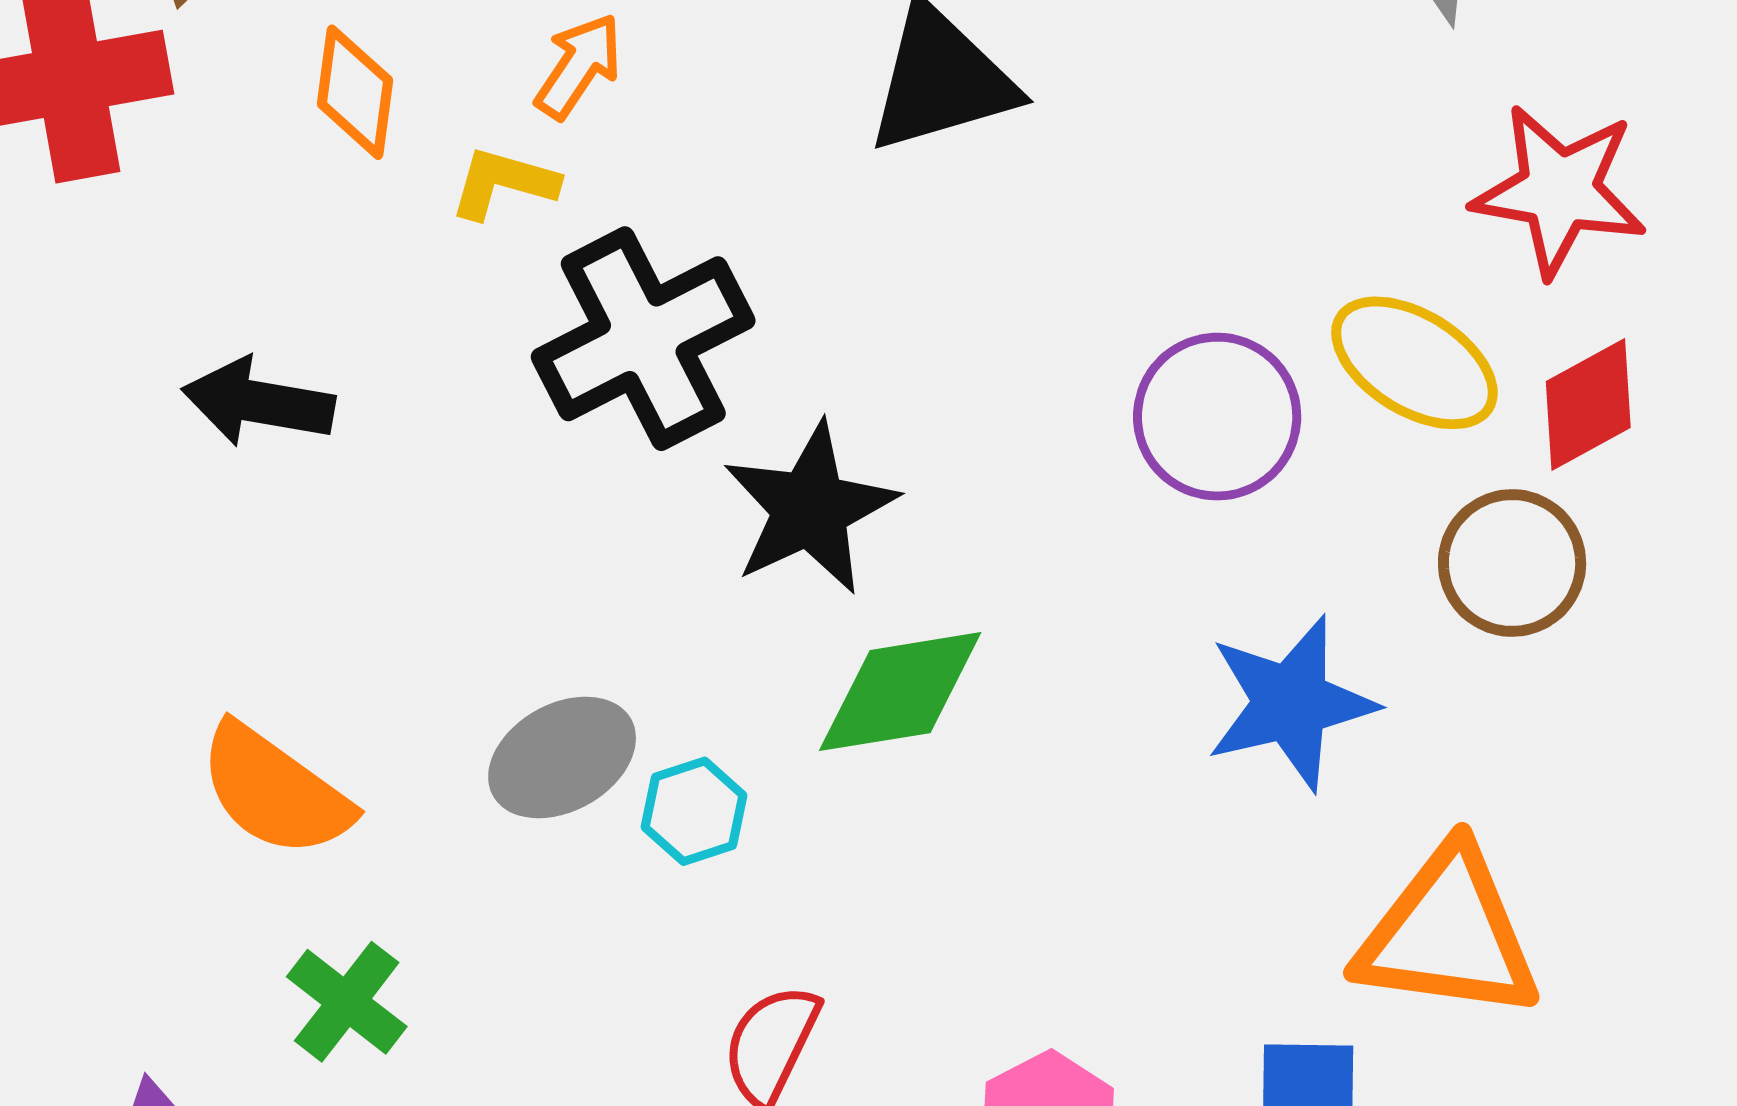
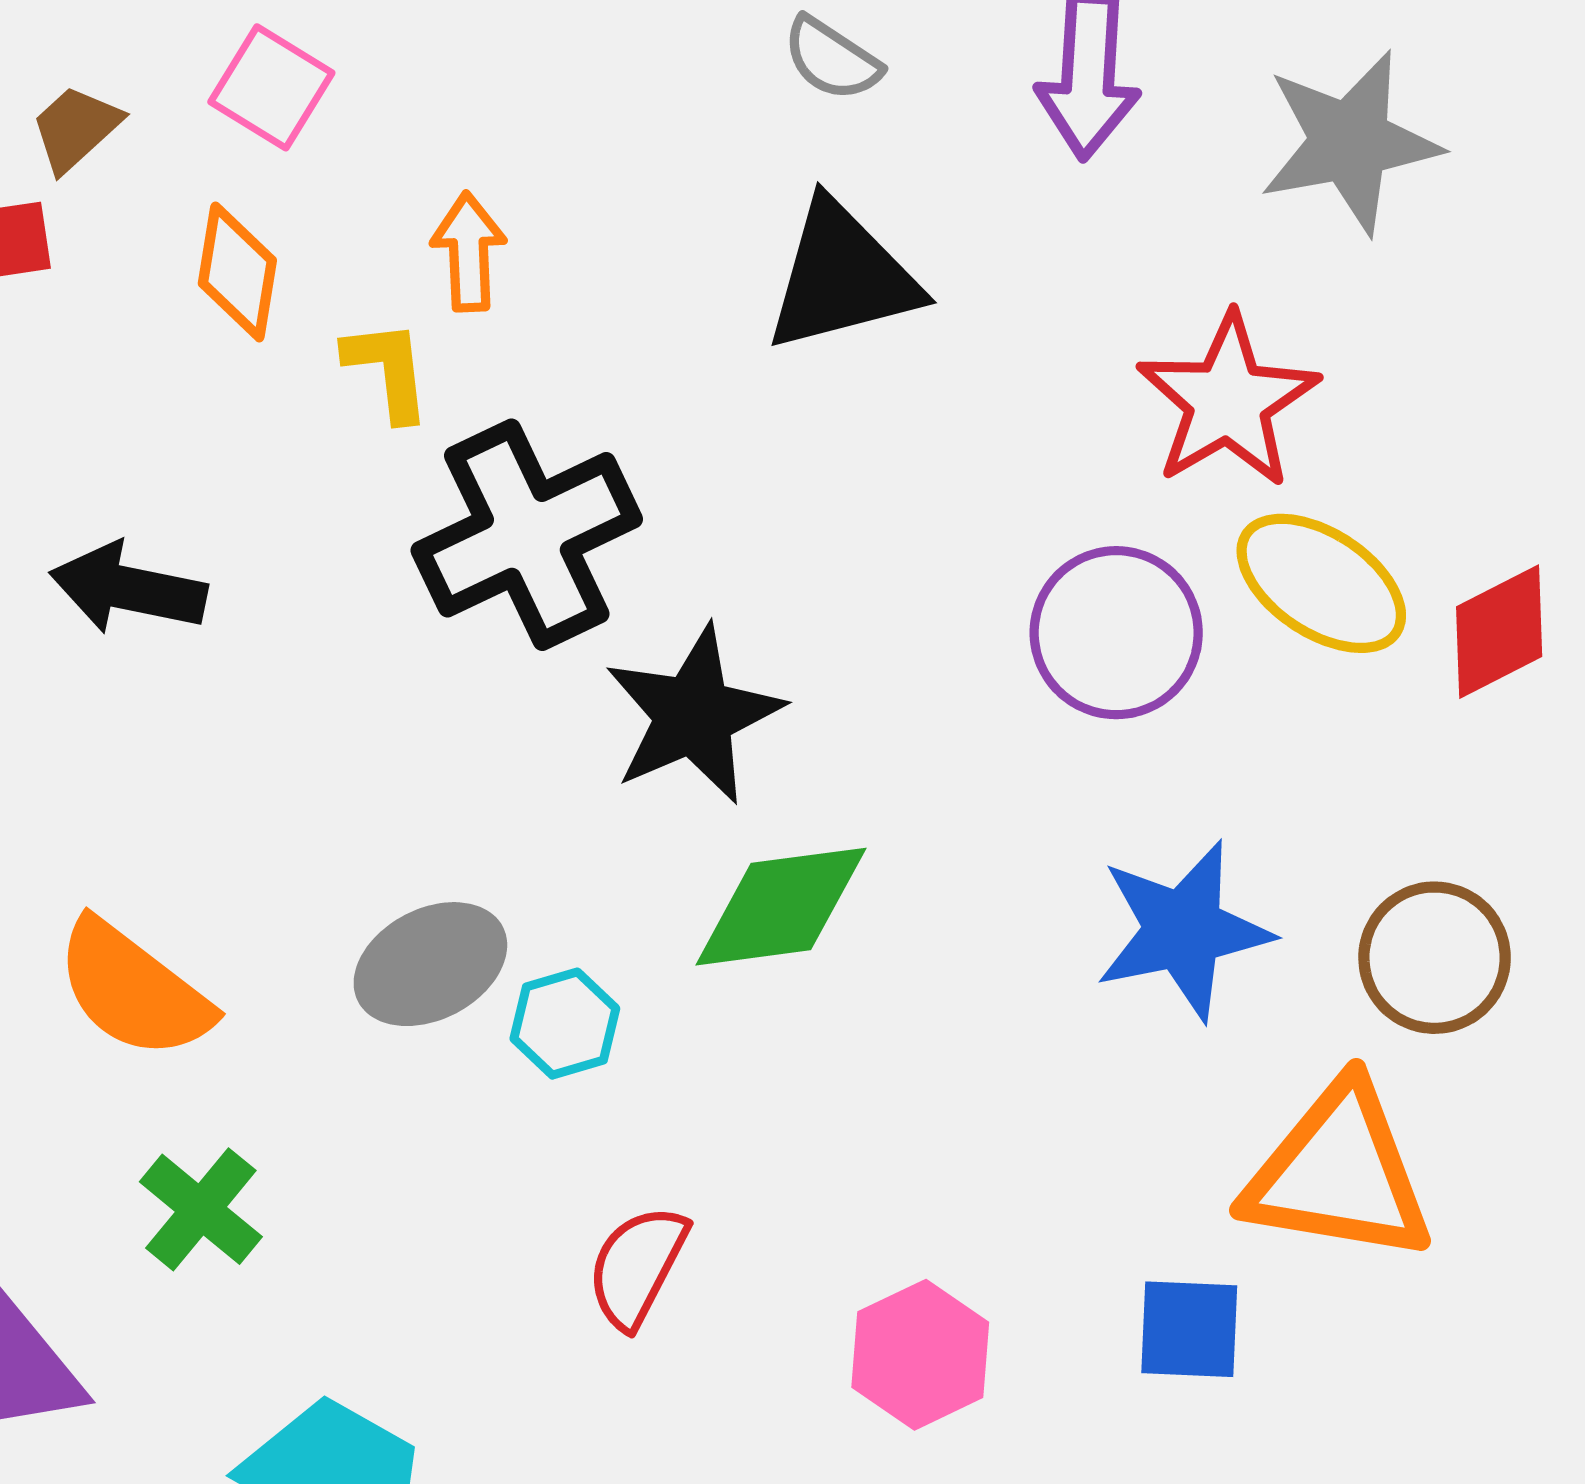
orange arrow: (579, 66) -> (469, 252), turned -38
yellow L-shape: (503, 183) -> (388, 370), turned 66
red star: (1559, 190) -> (1228, 401), moved, turned 30
brown circle: (1512, 563) -> (1435, 958), moved

